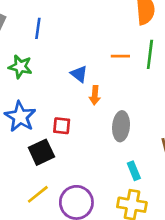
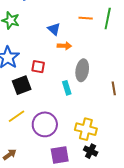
orange arrow: (95, 95) -> (64, 46), turned -96
cyan rectangle: (134, 171) -> (67, 88), moved

